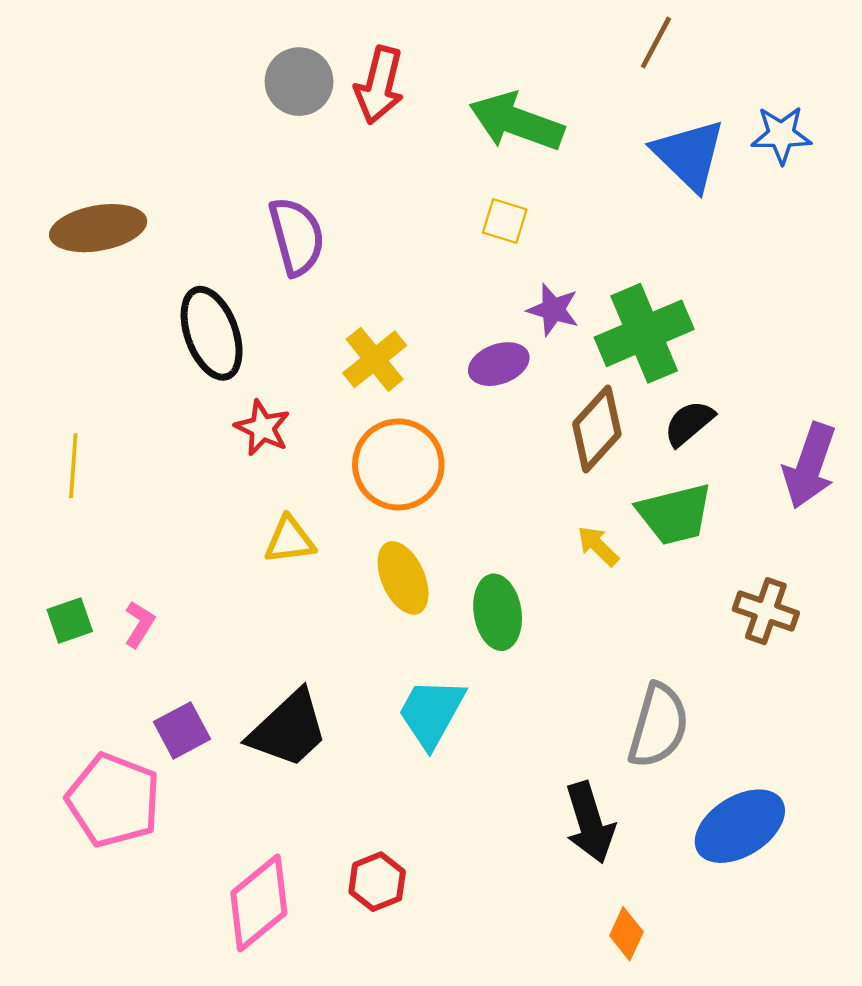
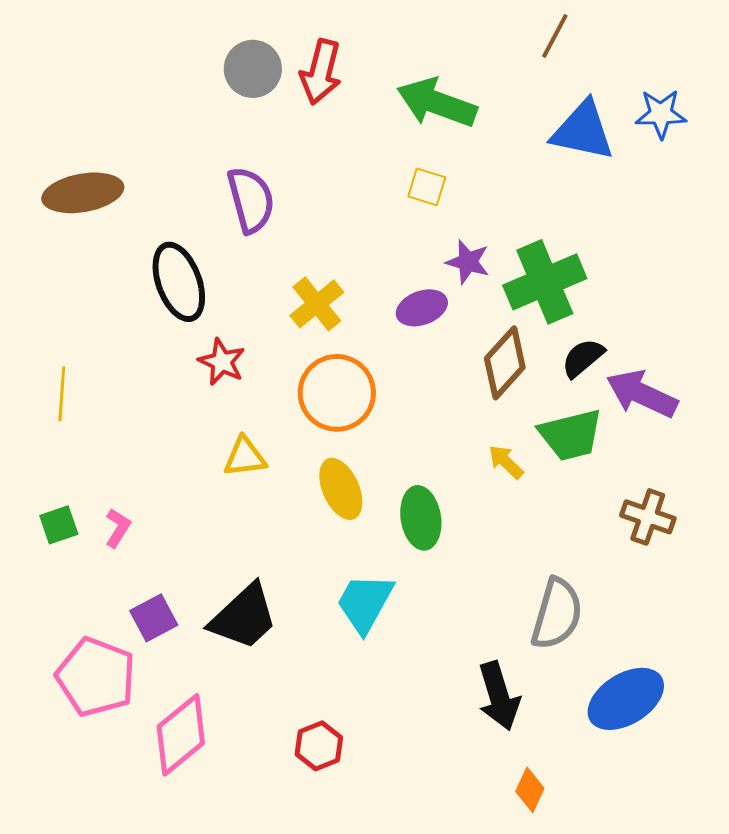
blue triangle: (689, 155) -> (583, 131), turned -32
purple arrow: (810, 466) -> (642, 394), moved, turned 96
pink diamond: (259, 903) -> (181, 735), moved

